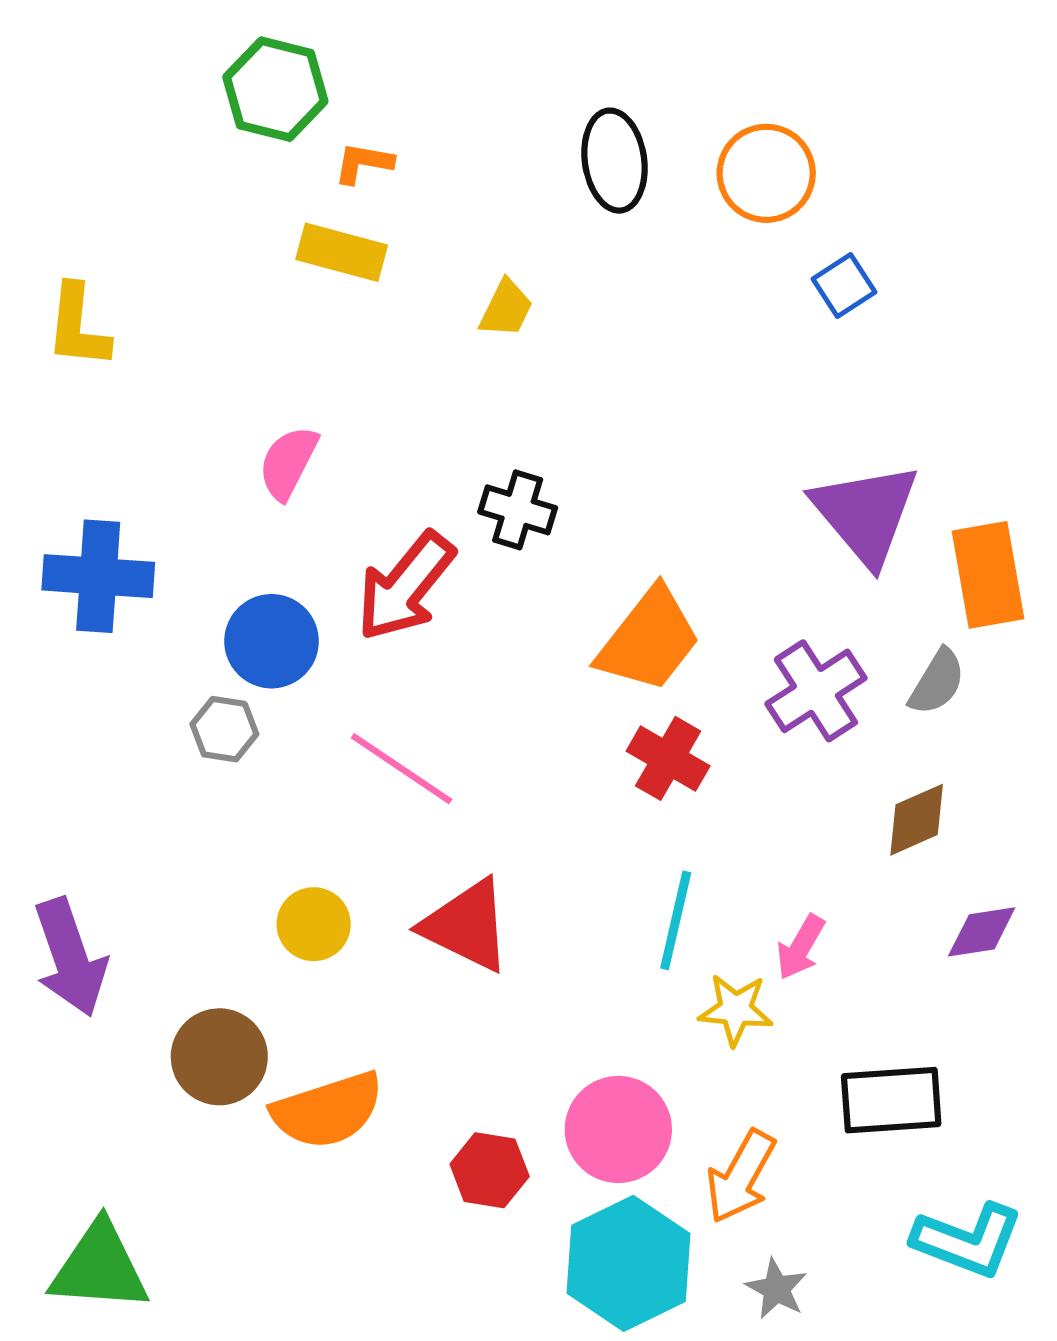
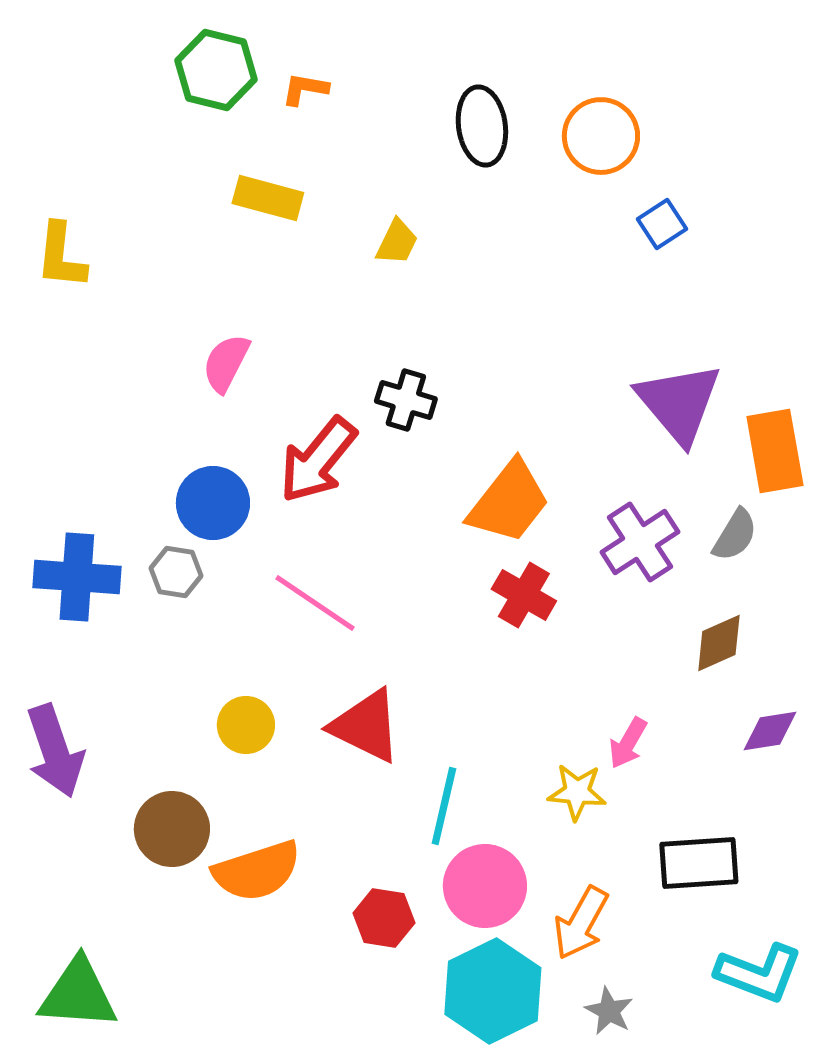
orange L-shape: (363, 163) -> (305, 89), moved
blue cross: (98, 576) -> (77, 577), moved
cyan line: (676, 920) -> (444, 806), moved

